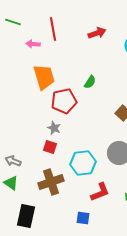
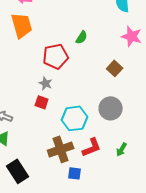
orange trapezoid: (44, 77) -> (22, 25), moved
brown cross: (51, 182) -> (61, 149), moved
black rectangle: (26, 216) -> (18, 171), turned -45

